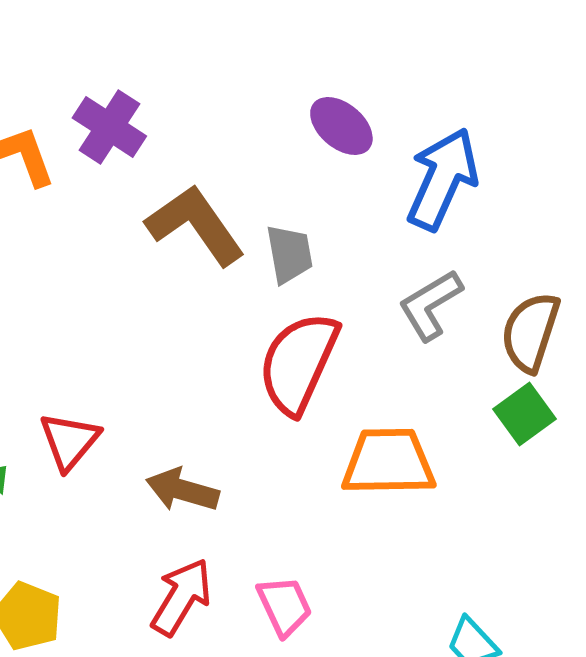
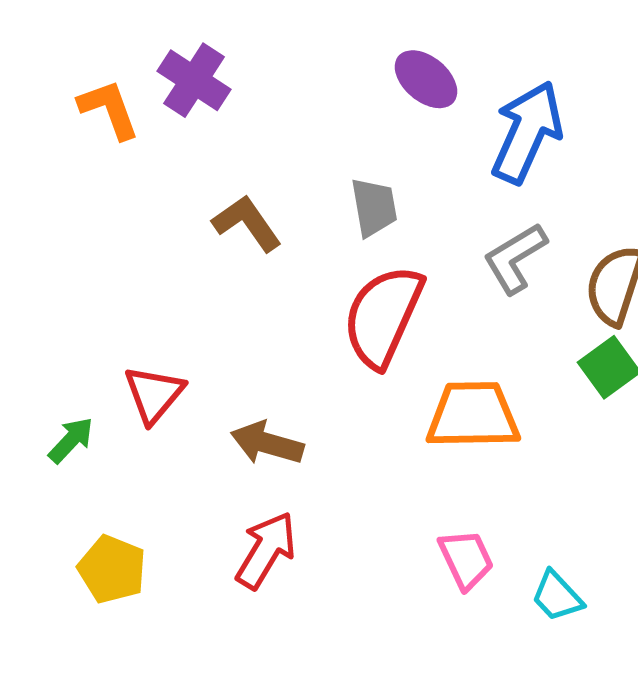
brown L-shape: (195, 225) -> (247, 223), moved, size x0.7
pink trapezoid: (284, 606) -> (466, 559), moved

